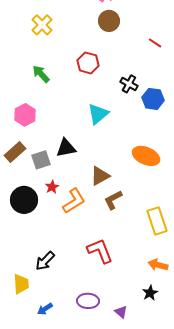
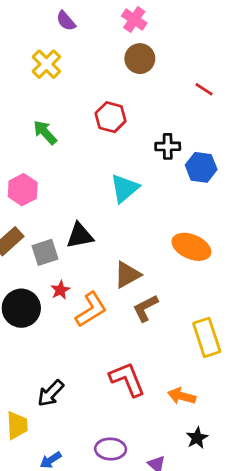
black cross: (129, 84) -> (168, 146), turned -30
orange arrow: (158, 265) -> (182, 396), moved

